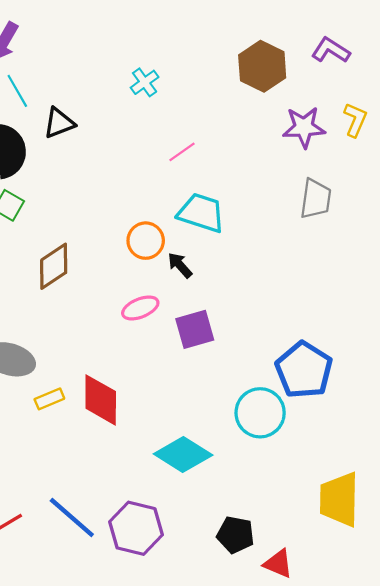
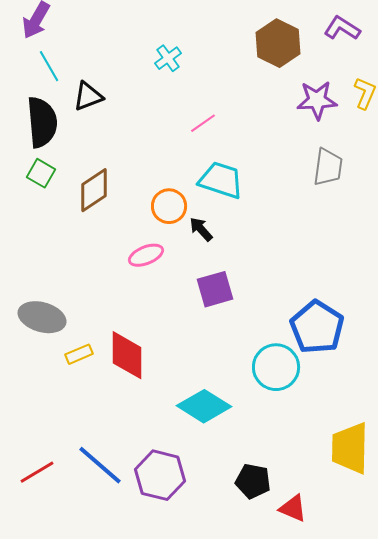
brown diamond: (54, 266) -> (94, 190), moved
pink ellipse: (140, 308) -> (146, 255), moved

